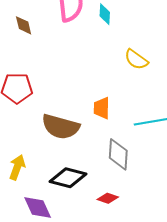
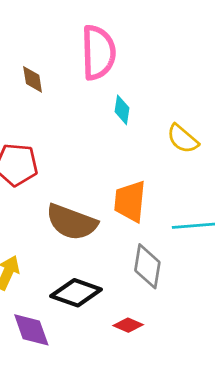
cyan diamond: (105, 14) -> (122, 110), moved
orange trapezoid: (102, 108) -> (130, 201), size x1.4

